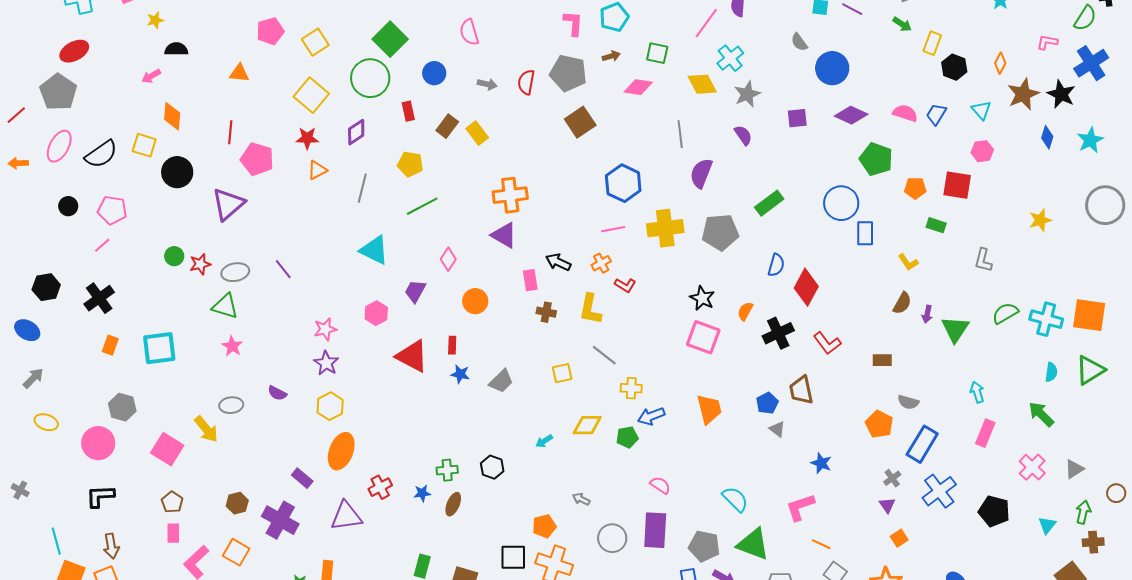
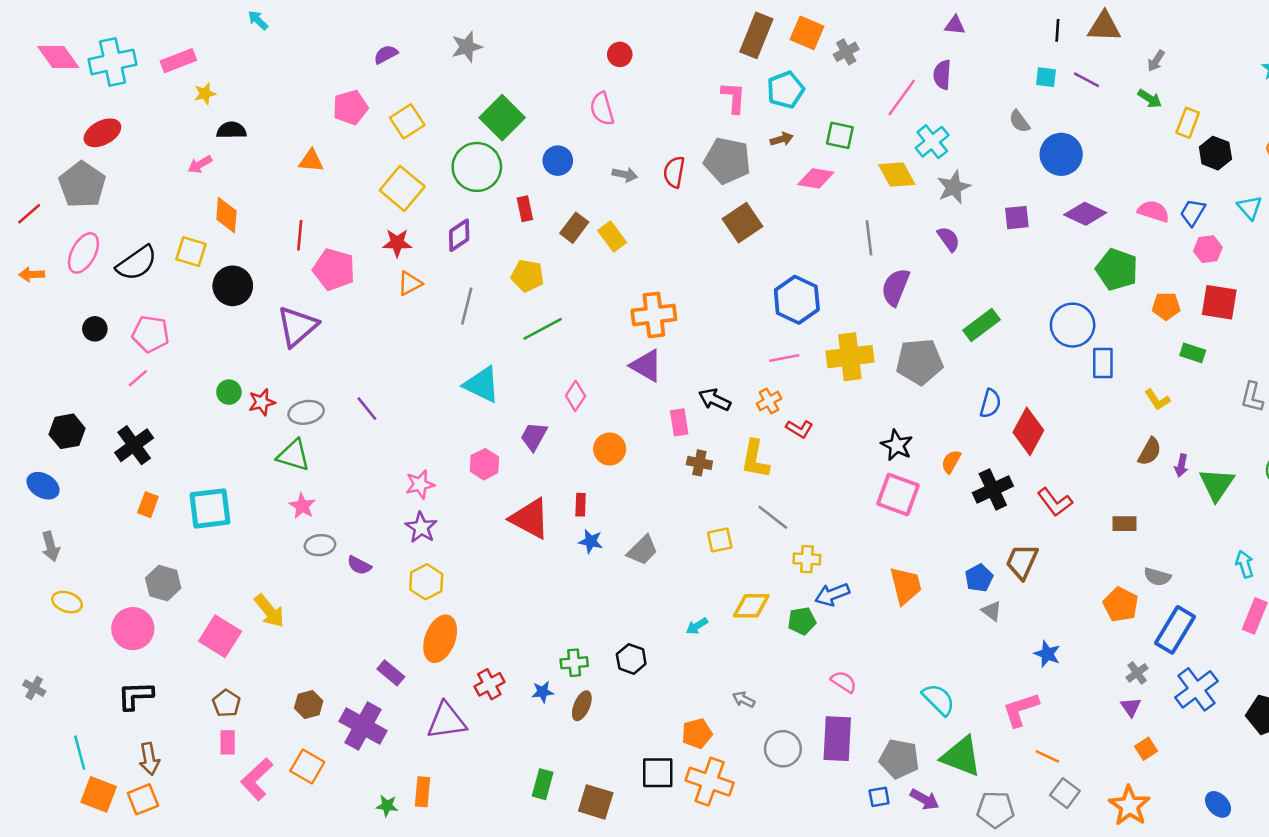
pink hexagon: (982, 151) -> (1208, 249), moved
gray arrow: (33, 378) -> (51, 546), turned 120
brown trapezoid: (801, 390) -> (1022, 562), turned 36
gray ellipse: (231, 405) -> (320, 545), moved

